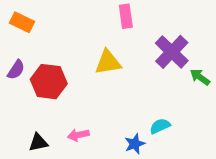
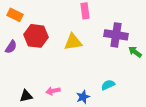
purple cross: (172, 52) -> (116, 35), turned -35
red hexagon: (49, 82) -> (36, 36), moved
blue star: (135, 144) -> (83, 97), moved

